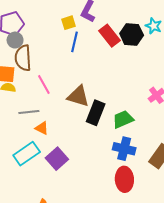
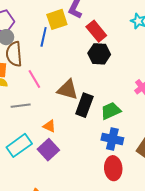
yellow square: (69, 23) -> (57, 19), size x1.5
black hexagon: (132, 34) -> (99, 54), moved
blue line: (75, 42) -> (44, 37), moved
orange triangle: (42, 128) -> (49, 126), moved

